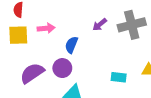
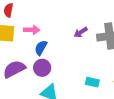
blue semicircle: (71, 45) -> (41, 48), moved

